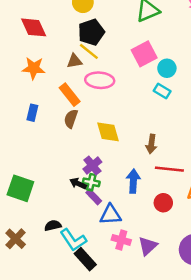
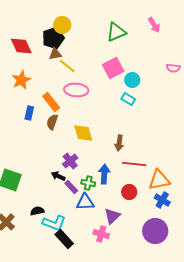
black pentagon: (91, 32) -> (53, 38), moved
brown triangle: (74, 61) -> (55, 54), moved
orange star: (34, 68) -> (21, 80), turned -30
blue rectangle: (32, 113) -> (29, 113), moved
green cross: (91, 182) -> (88, 183), moved
cyan L-shape: (73, 240) -> (54, 223), turned -35
pink cross: (121, 240) -> (101, 234), moved
purple triangle: (148, 246) -> (112, 216), moved

